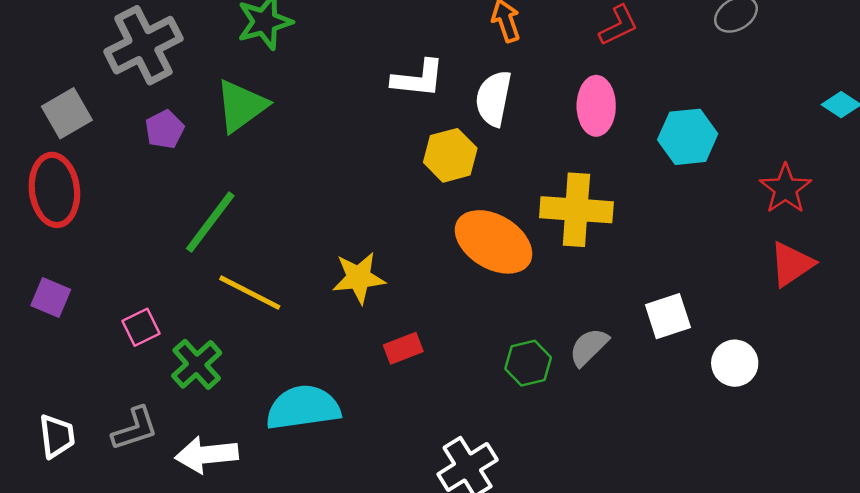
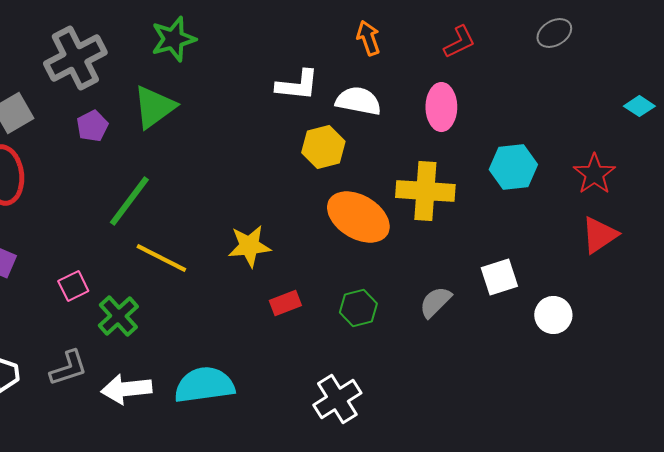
white semicircle: (494, 98) -> (358, 101), turned 90
cyan hexagon: (688, 137) -> (513, 167), moved
green hexagon: (528, 363) -> (358, 308), moved
cyan semicircle: (303, 408) -> (204, 385), moved

